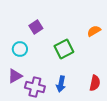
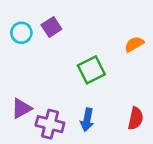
purple square: (36, 27) -> (51, 27), moved
cyan circle: (20, 49) -> (21, 33), moved

